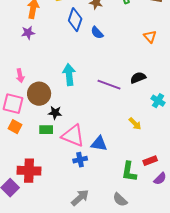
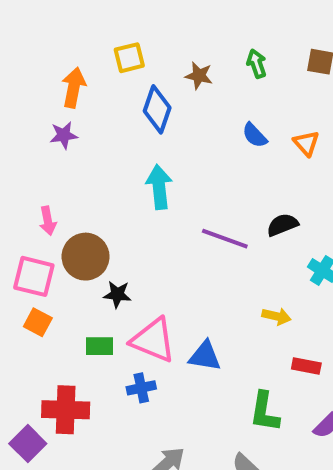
blue semicircle: (97, 33) -> (255, 135), moved
cyan arrow: (69, 75) -> (159, 187), moved
yellow arrow: (135, 124) -> (276, 316), turned -32
green rectangle: (46, 130) -> (99, 346), moved
blue cross: (80, 160) -> (141, 388), moved
red rectangle: (150, 161) -> (306, 366), moved, turned 32

